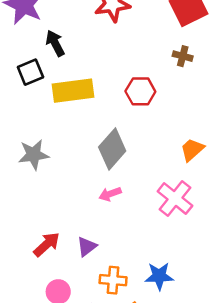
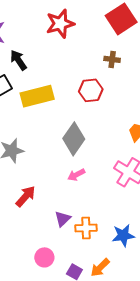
brown cross: (183, 56) -> (112, 59), moved
red arrow: (47, 244) -> (26, 196), moved
orange cross: (113, 280) -> (86, 228), moved

